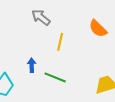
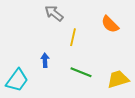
green line: (55, 77) -> (81, 72), moved

